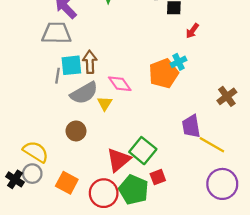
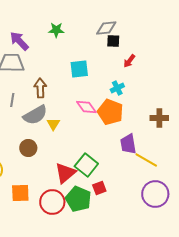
cyan square: (71, 65) -> (79, 69), moved
orange pentagon: (164, 73) -> (110, 112), moved, turned -30
pink diamond: (120, 84) -> (86, 107), moved
brown cross: (227, 96) -> (159, 118), turned 36
orange square: (67, 183) -> (20, 193), turned -30

